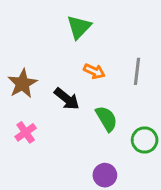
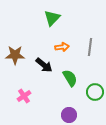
orange arrow: (94, 71) -> (62, 47), turned -32
brown star: (23, 84) -> (15, 55), turned 30
pink cross: (26, 132) -> (24, 96), moved

